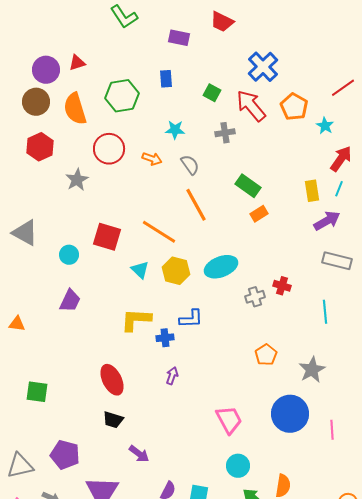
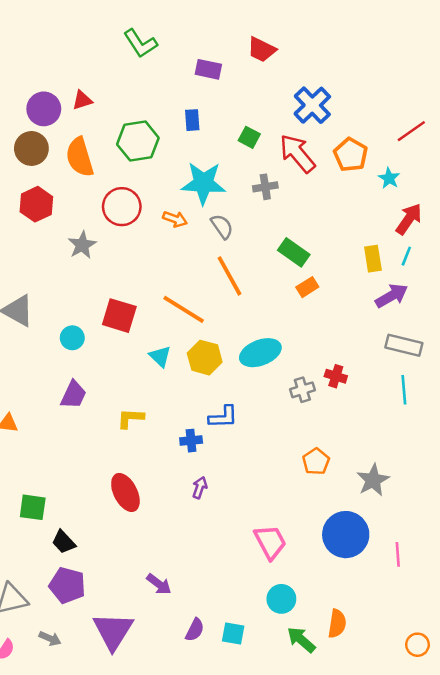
cyan star: (175, 130) -> (203, 183), size x1.8
cyan line: (325, 312) -> (404, 390), moved
yellow L-shape: (136, 320) -> (130, 418), moved, size x0.7
black trapezoid: (113, 420) -> (64, 542), moved, turned 30

